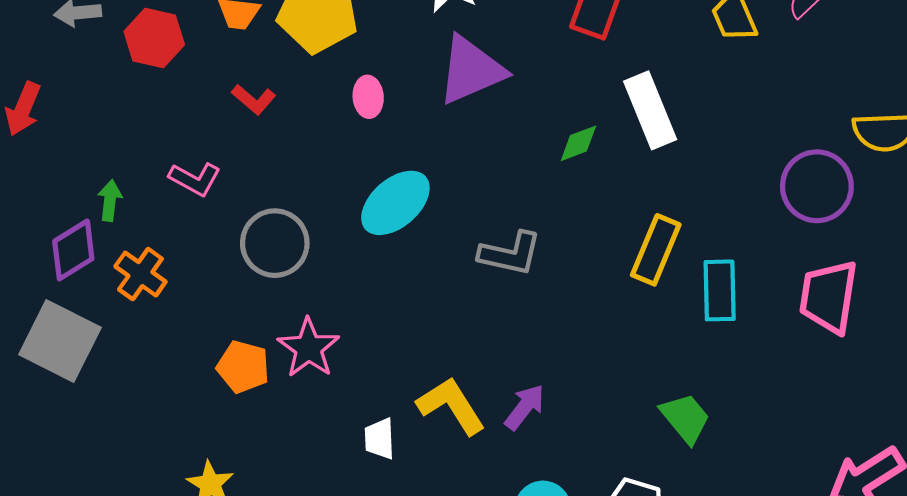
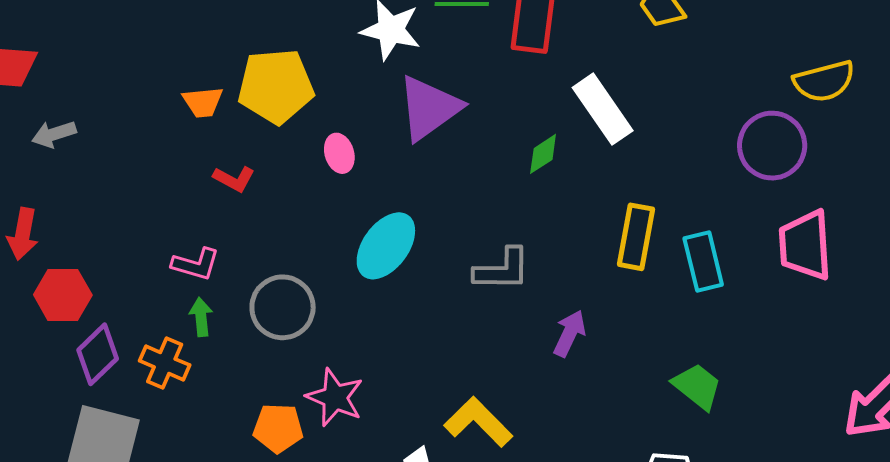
red hexagon: (154, 38) -> (63, 295), moved
green arrow: (110, 201) -> (201, 317), moved
purple arrow: (525, 407) -> (570, 333), moved

